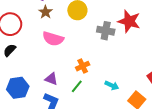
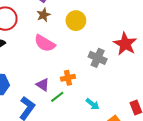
gray cross: (106, 31) -> (98, 58), moved
purple triangle: (51, 79) -> (43, 85), moved

